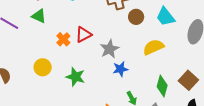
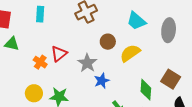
brown circle: (136, 17) -> (108, 42), moved
yellow circle: (43, 67) -> (34, 93), moved

